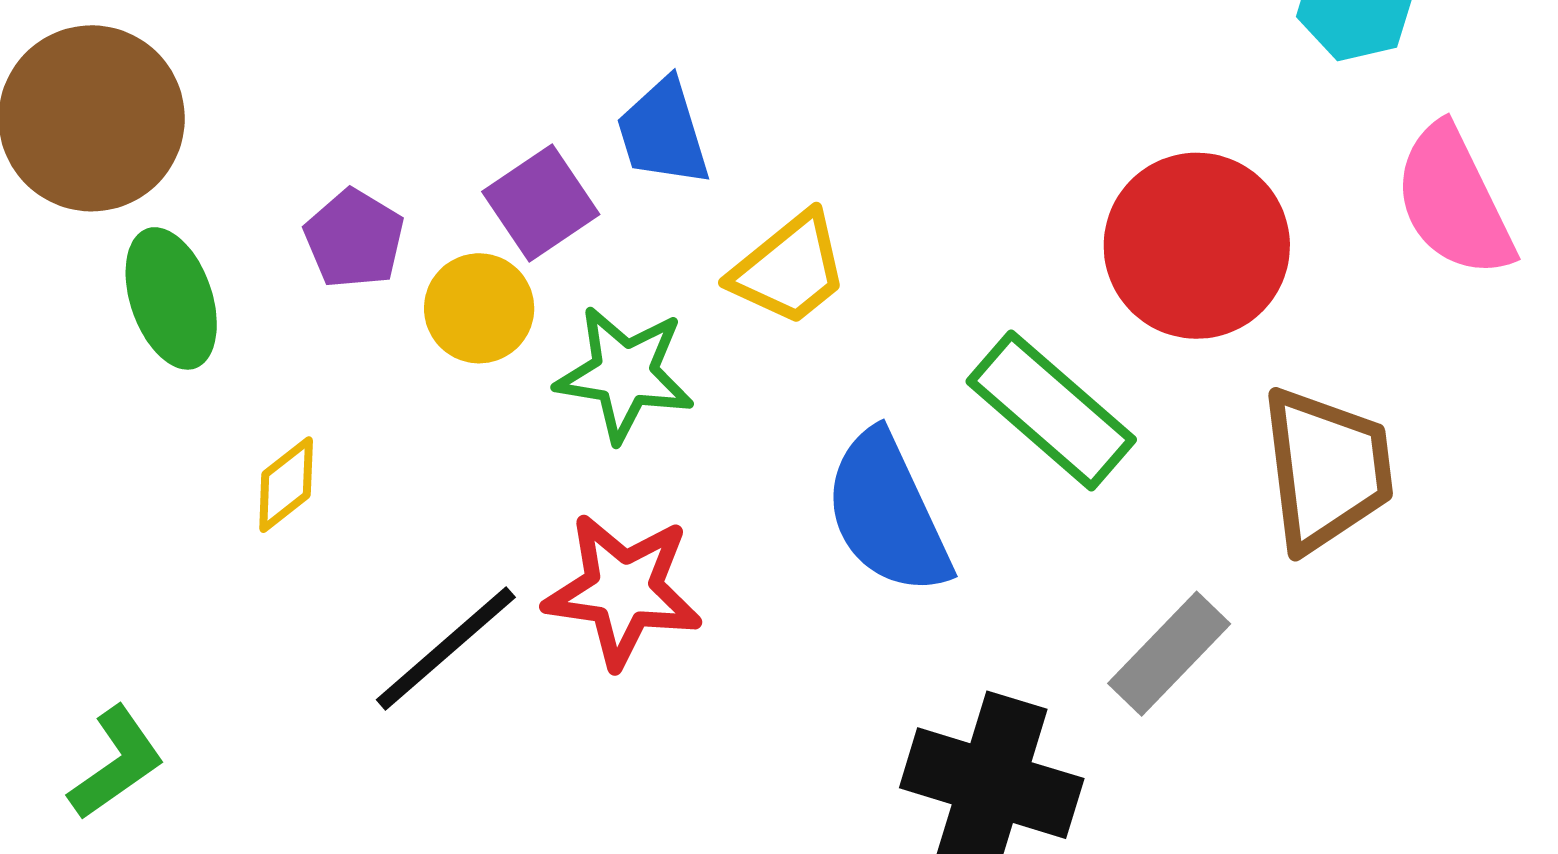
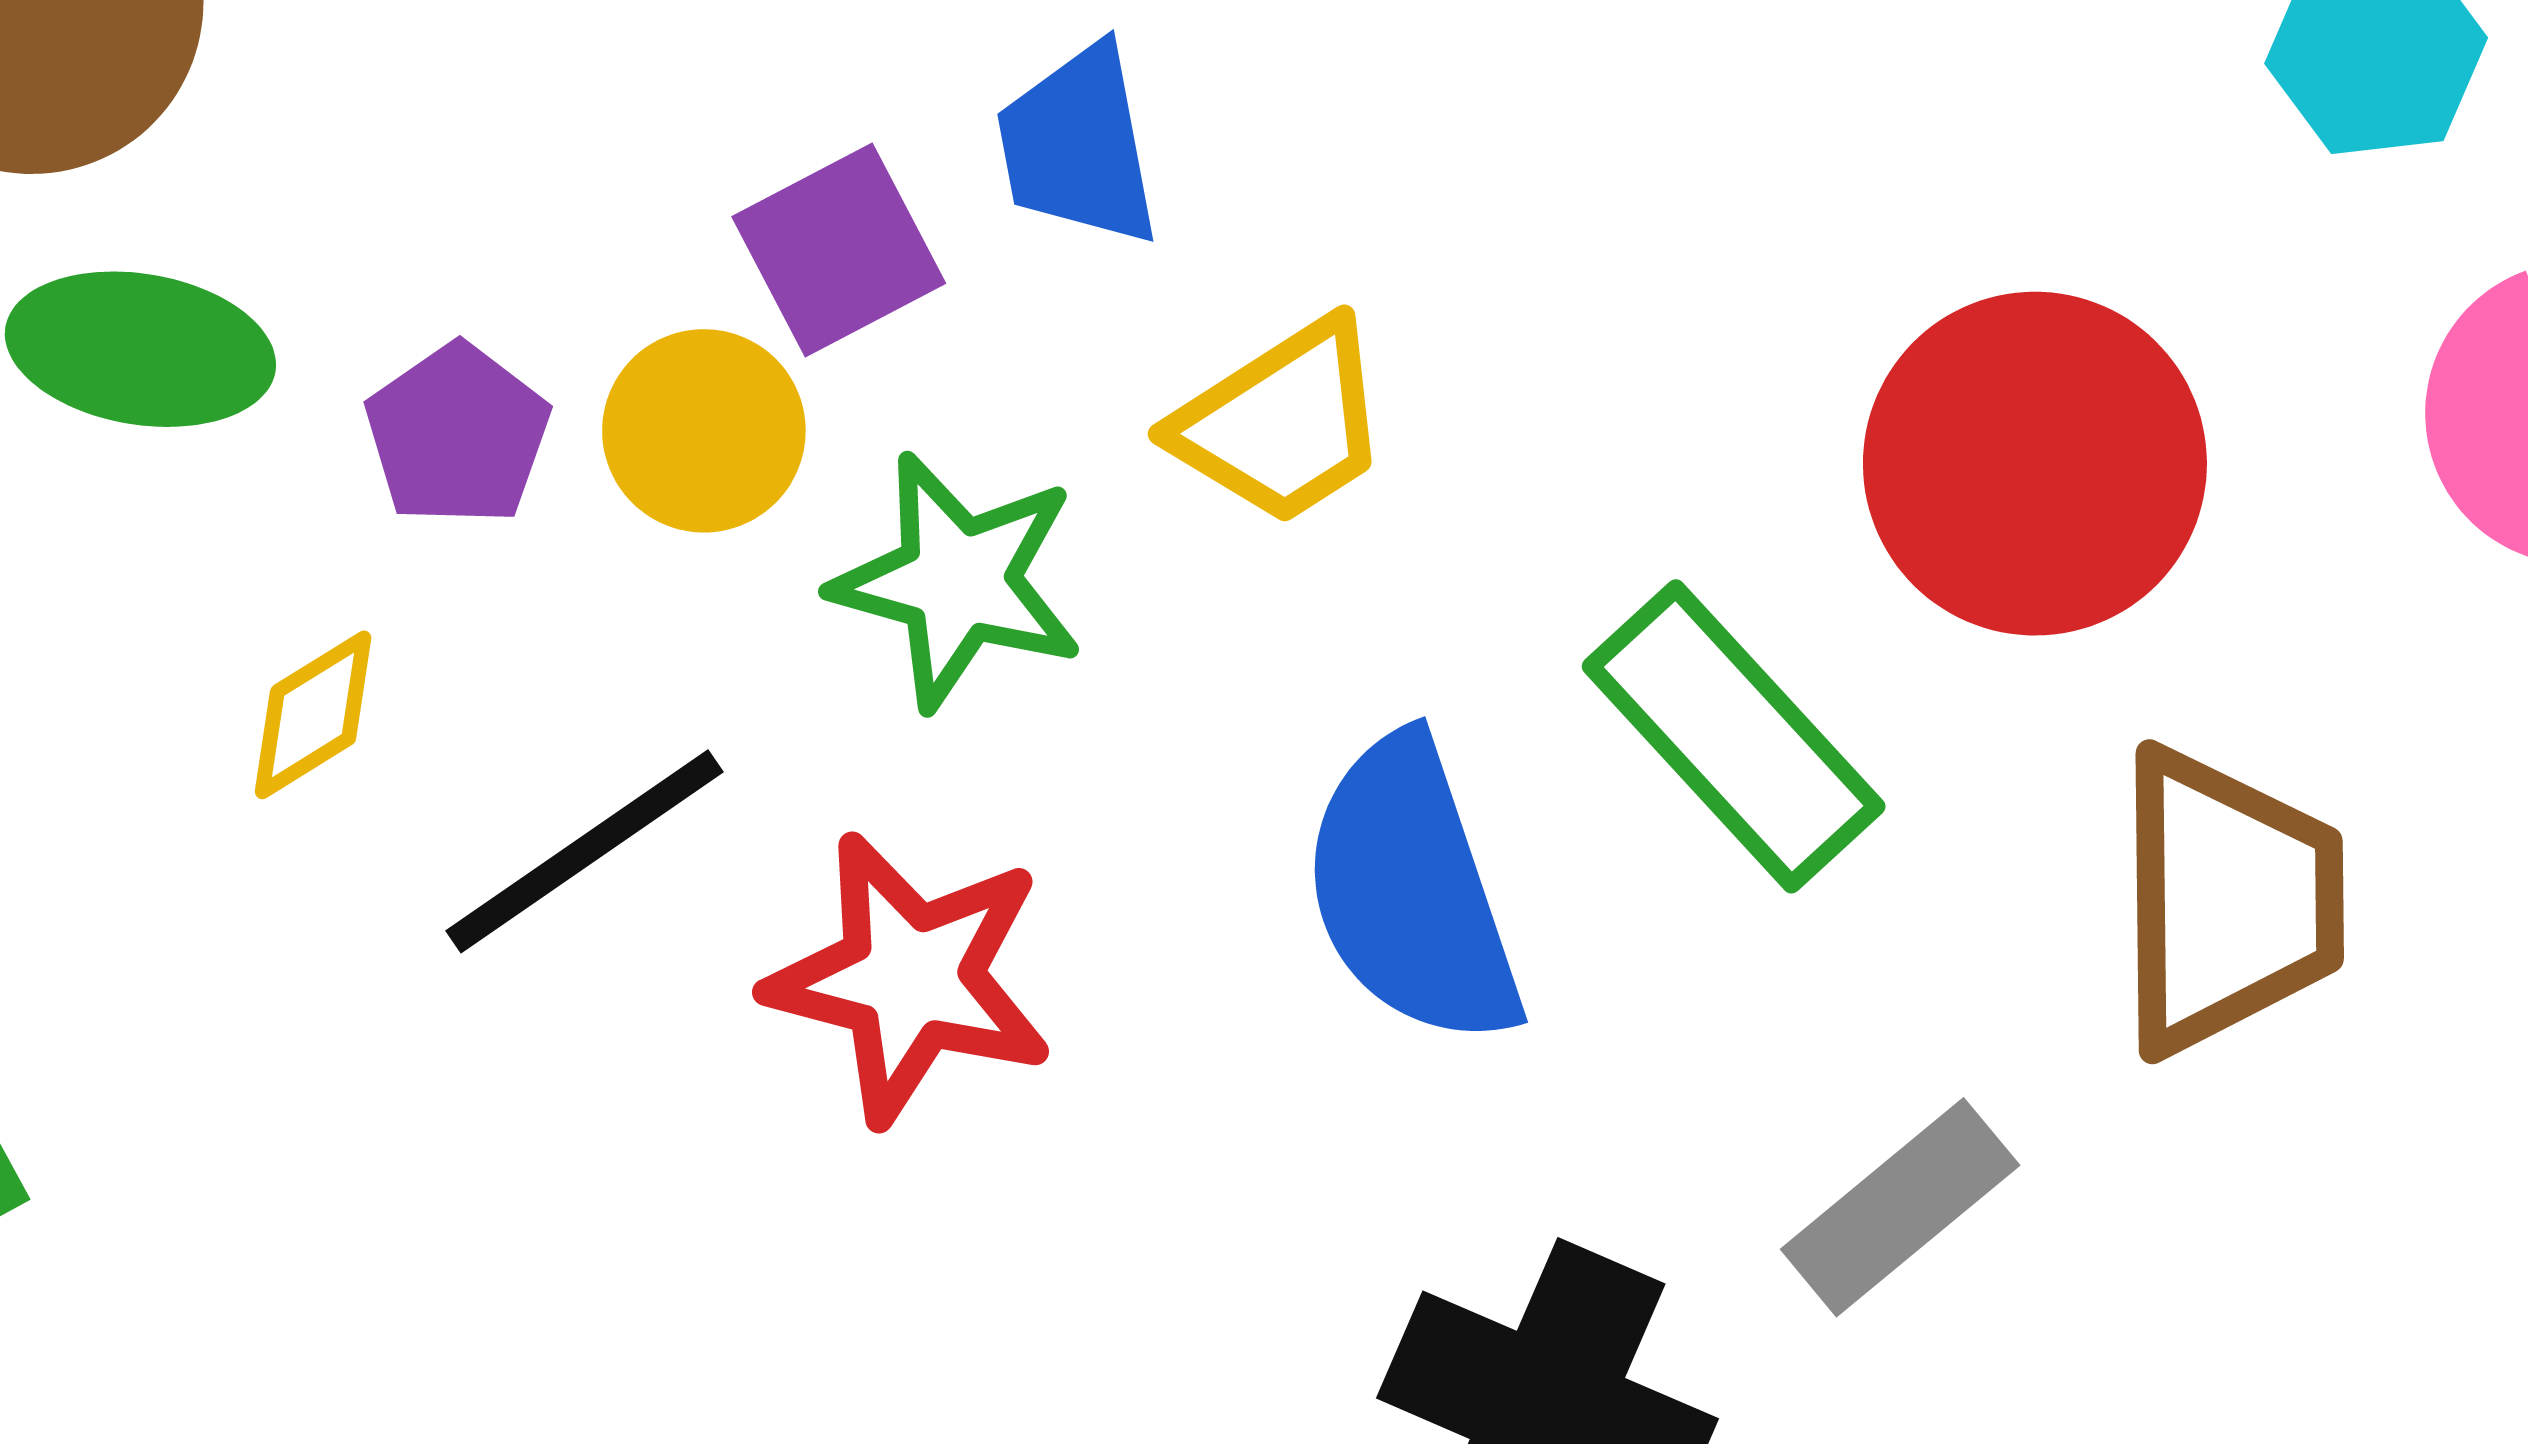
purple pentagon: (354, 239) -> (457, 435), moved
green ellipse: (171, 298) -> (140, 349), turned -68
black line: (446, 649) -> (585, 851), moved

